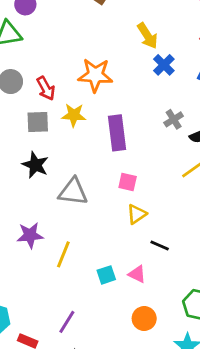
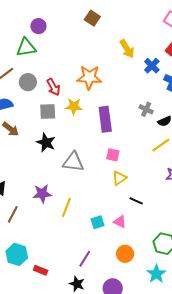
blue cross: (164, 65) -> (152, 66), moved
gray cross: (174, 119) -> (146, 109), turned -32
purple line: (67, 322) -> (85, 259), moved

